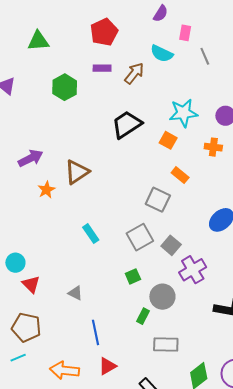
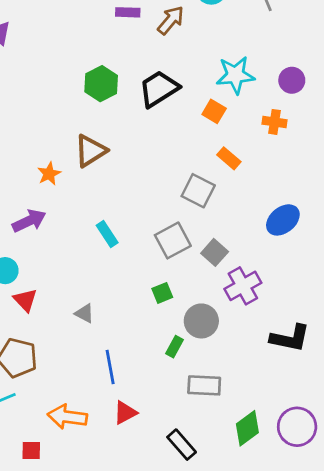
green hexagon: (65, 87) -> (101, 84), moved
purple arrow: (31, 158) -> (29, 221), moved

